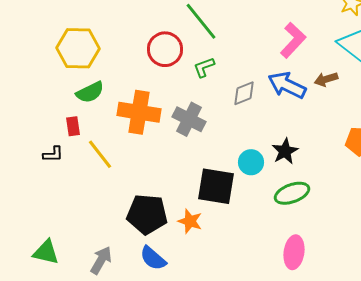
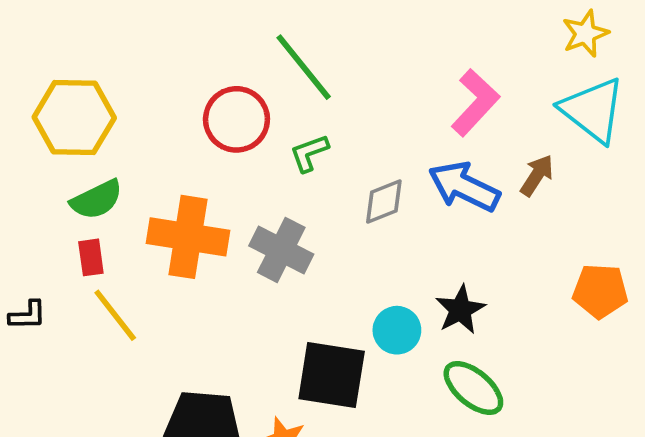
brown arrow: (326, 79) -> (537, 175), turned 140
red rectangle: (73, 126) -> (91, 257), moved
green ellipse: (292, 193) -> (473, 388), turned 60

